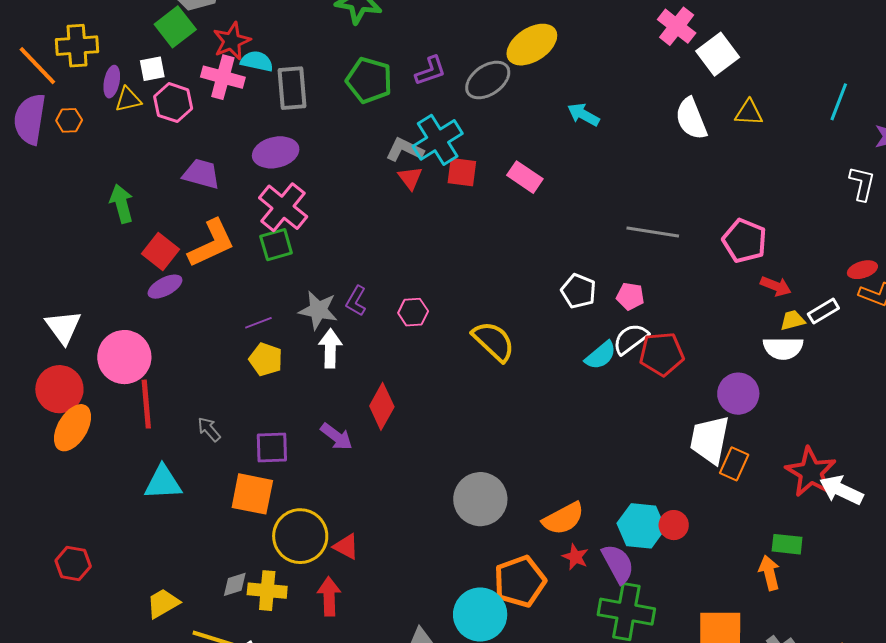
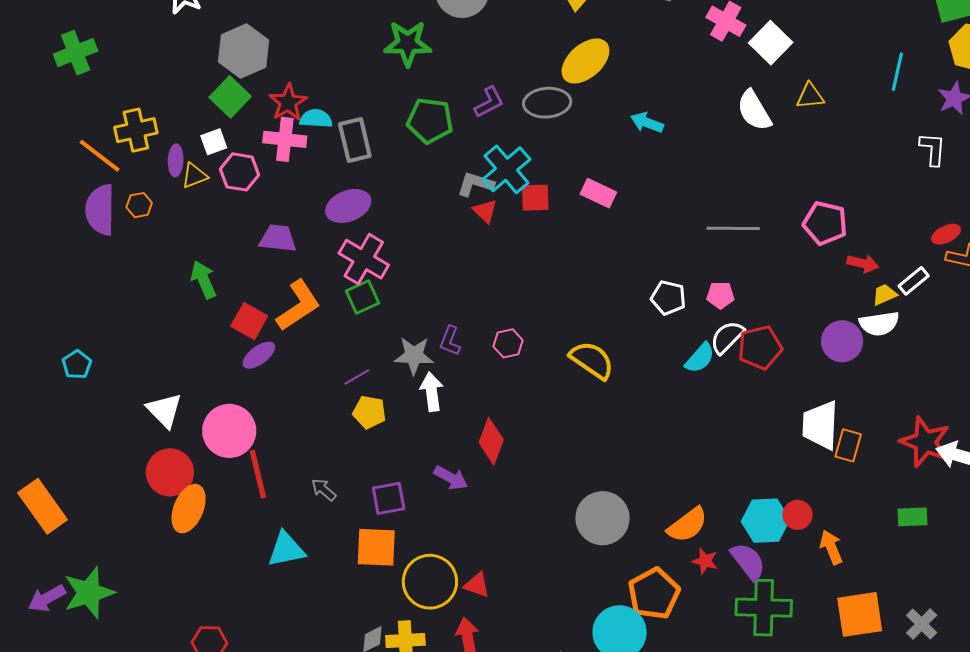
gray ellipse: (488, 80) -> (547, 103), turned 39
purple circle: (738, 394) -> (842, 341), moved
orange arrow: (769, 573) -> (831, 547), moved

